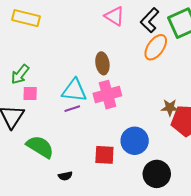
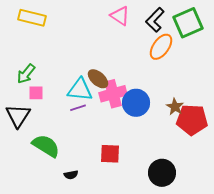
brown ellipse: (102, 63) -> (98, 79), moved, turned -40
brown star: (170, 108) -> (175, 107), turned 30
blue circle: (135, 141) -> (136, 103), moved

